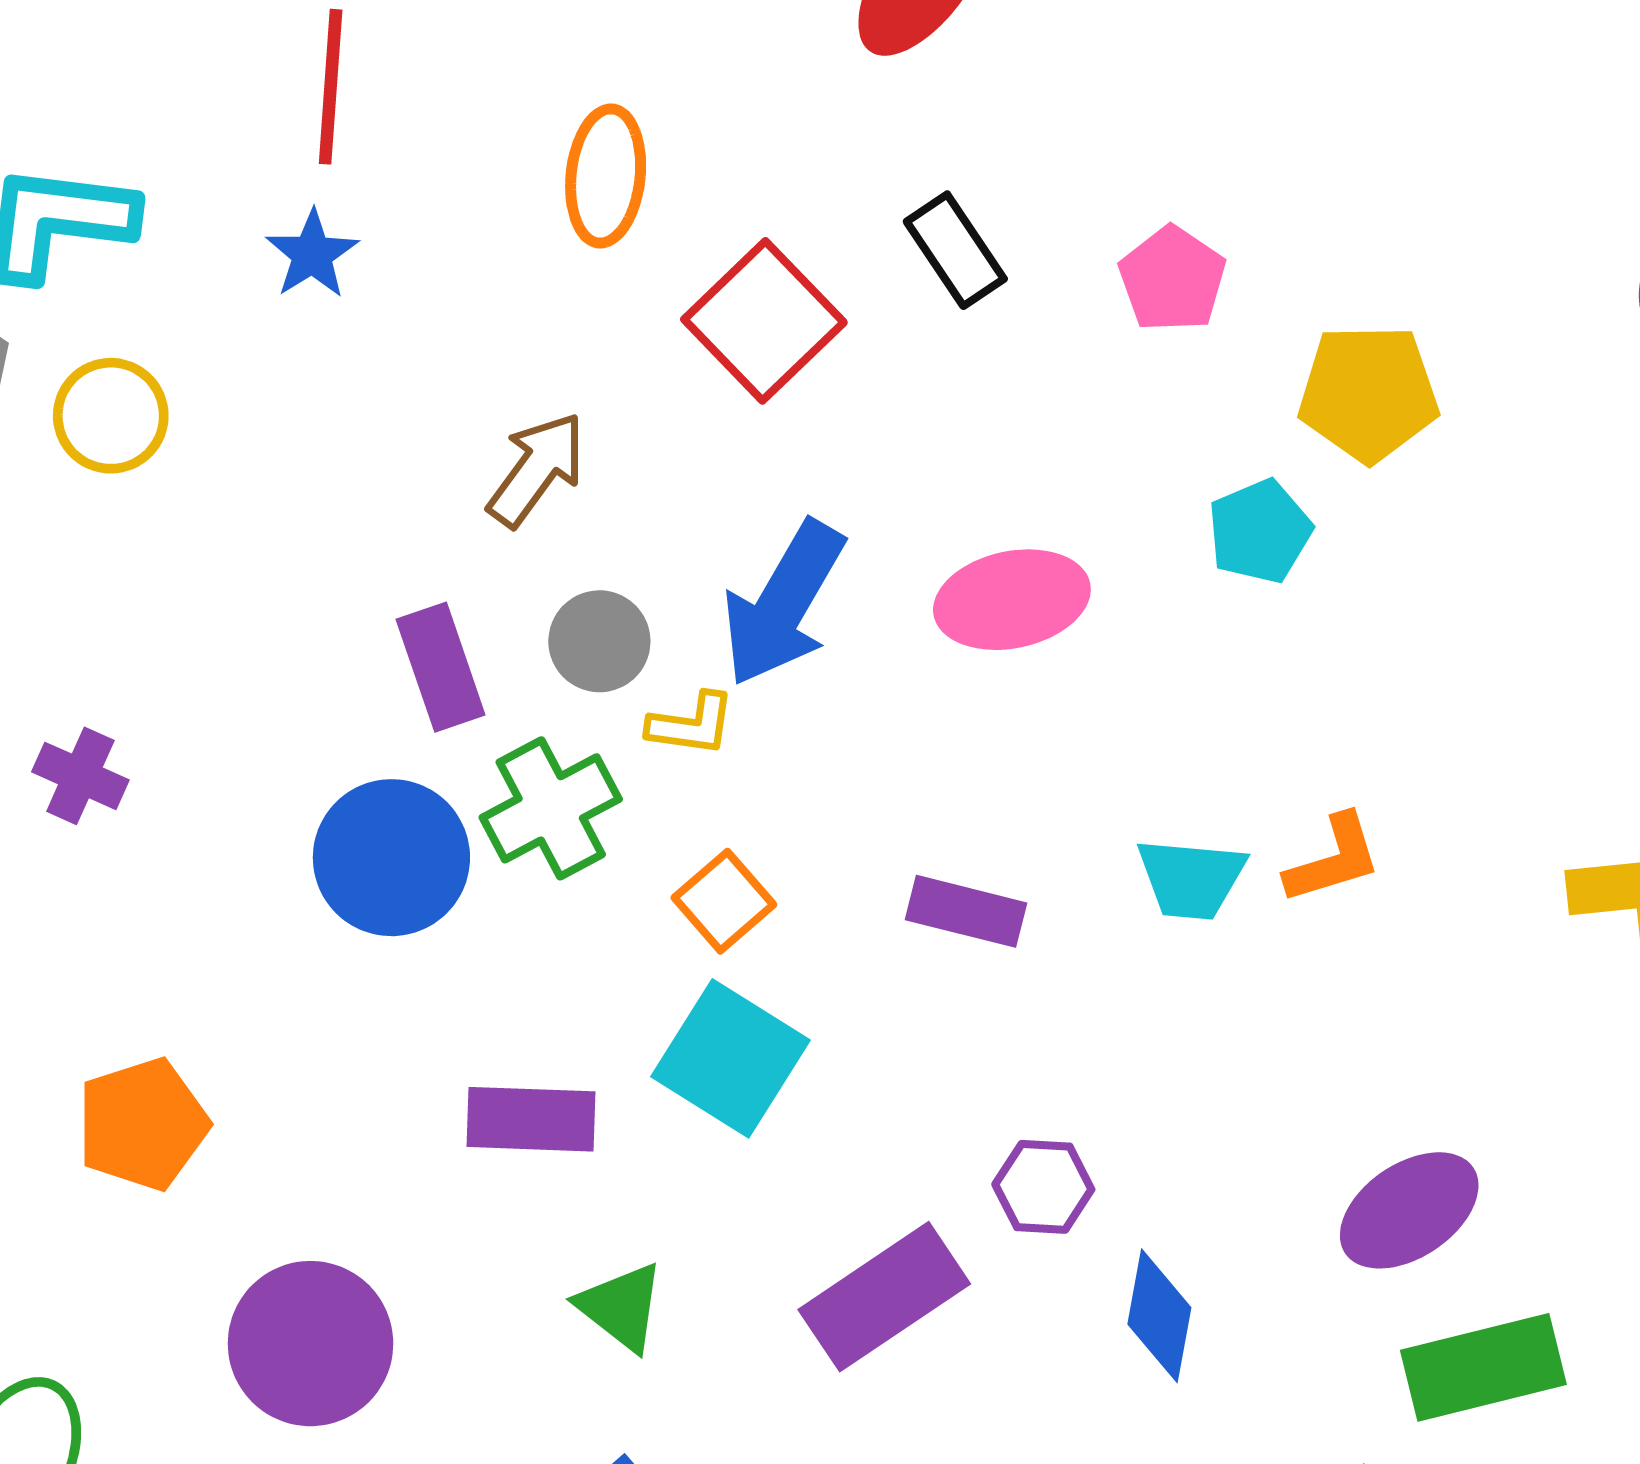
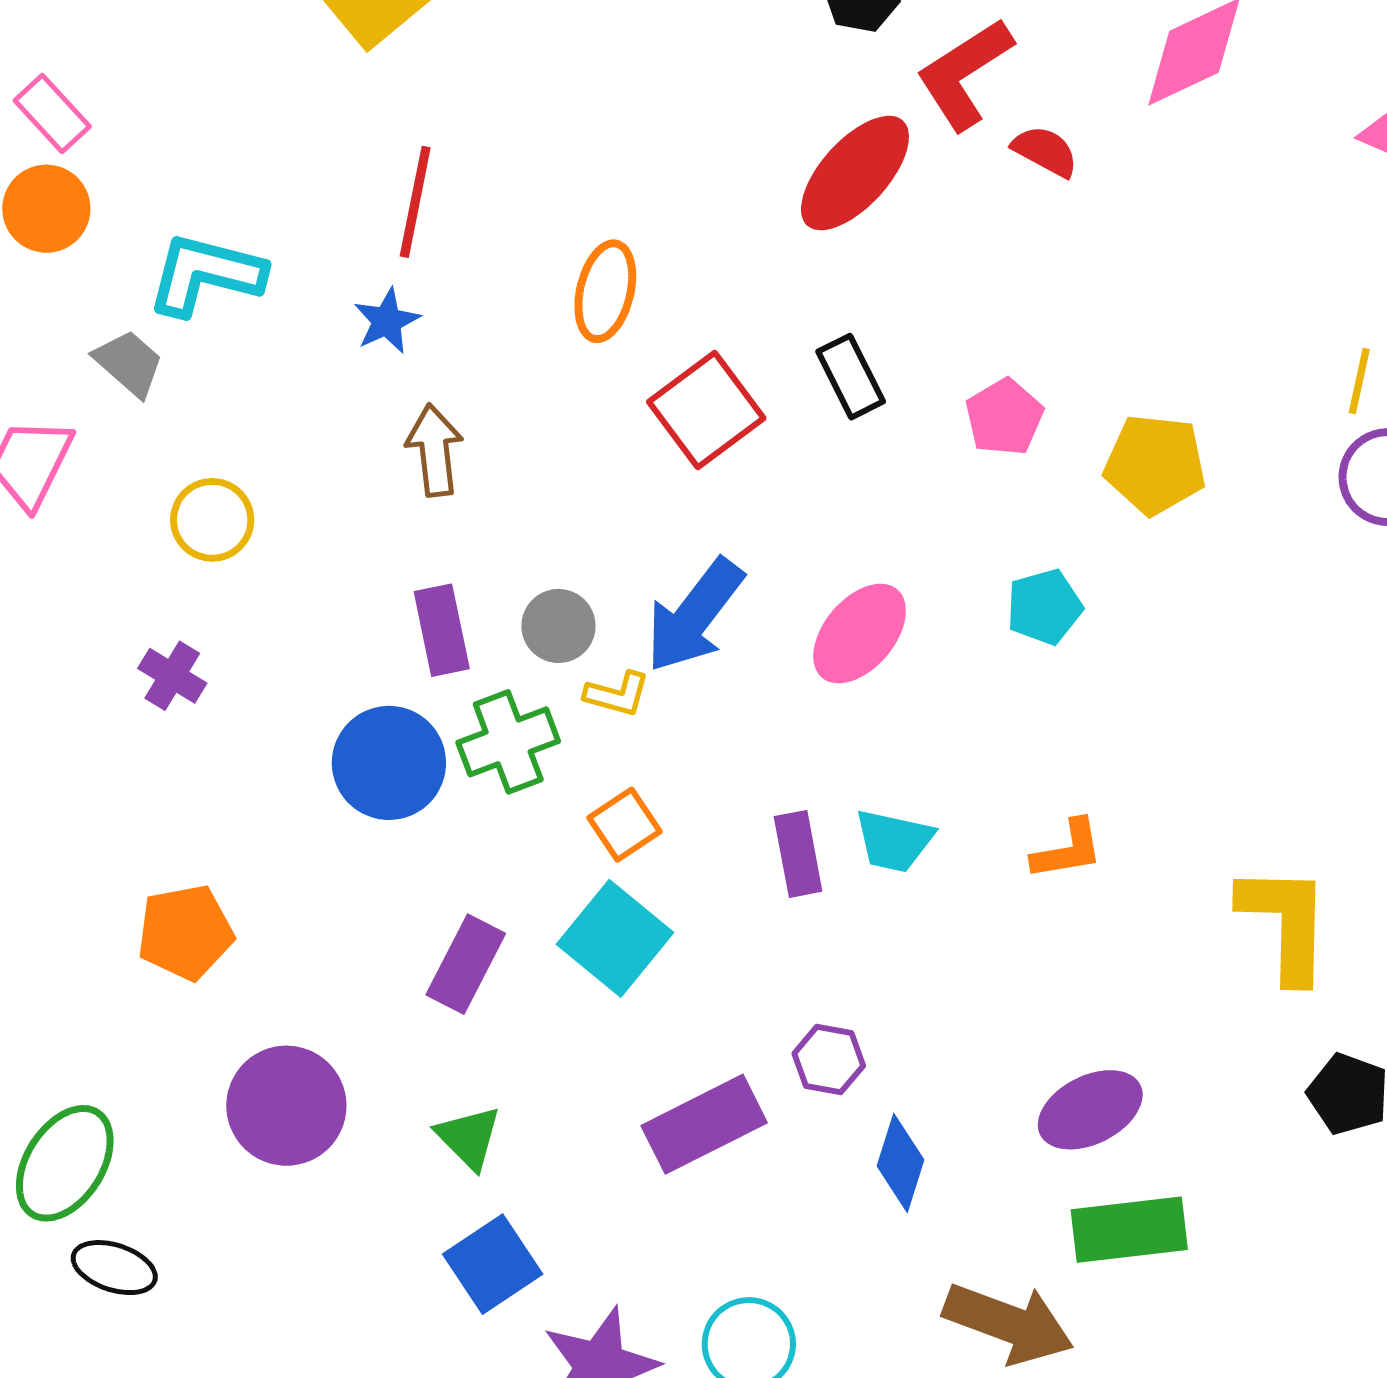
yellow pentagon: (1368, 393) -> (1155, 464), moved
yellow circle: (111, 416) -> (212, 520), moved
brown arrow: (537, 469) -> (435, 450), moved, turned -50
pink ellipse: (1012, 600) -> (860, 633), turned -45
cyan trapezoid: (1191, 878) -> (894, 841), moved
purple rectangle: (966, 911) -> (798, 854), turned 58
purple rectangle: (531, 1119) -> (466, 964), turned -72
green triangle: (621, 1307) -> (469, 1137), moved

